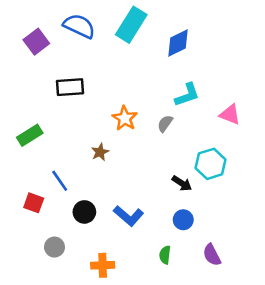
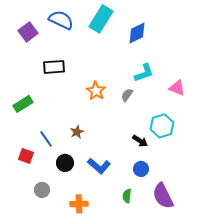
brown star: (100, 152) -> (77, 132), moved
purple semicircle: (212, 255) -> (163, 196), size x1.5

